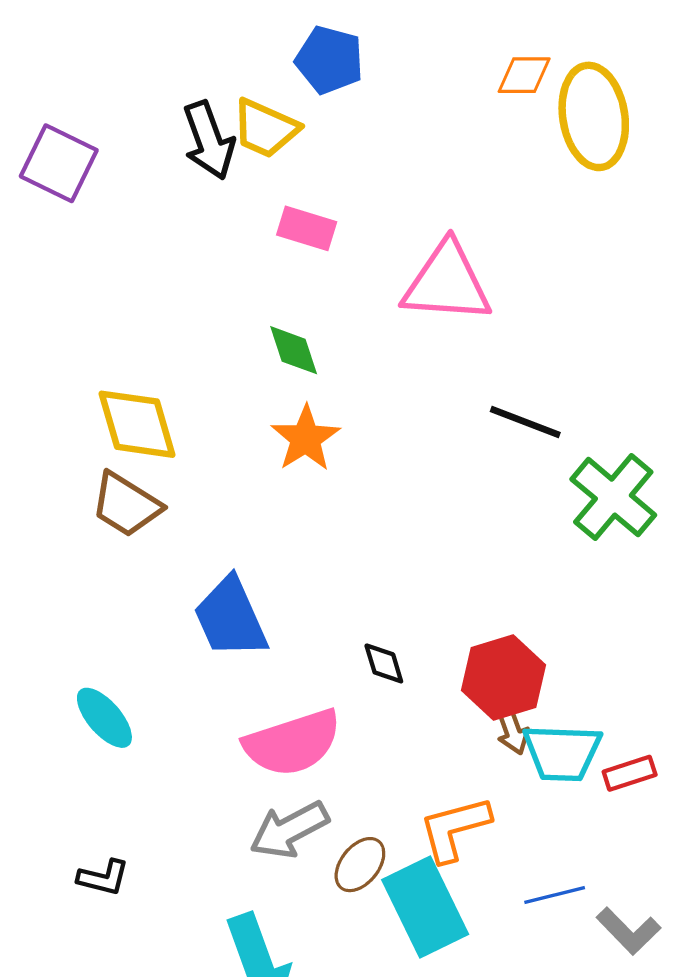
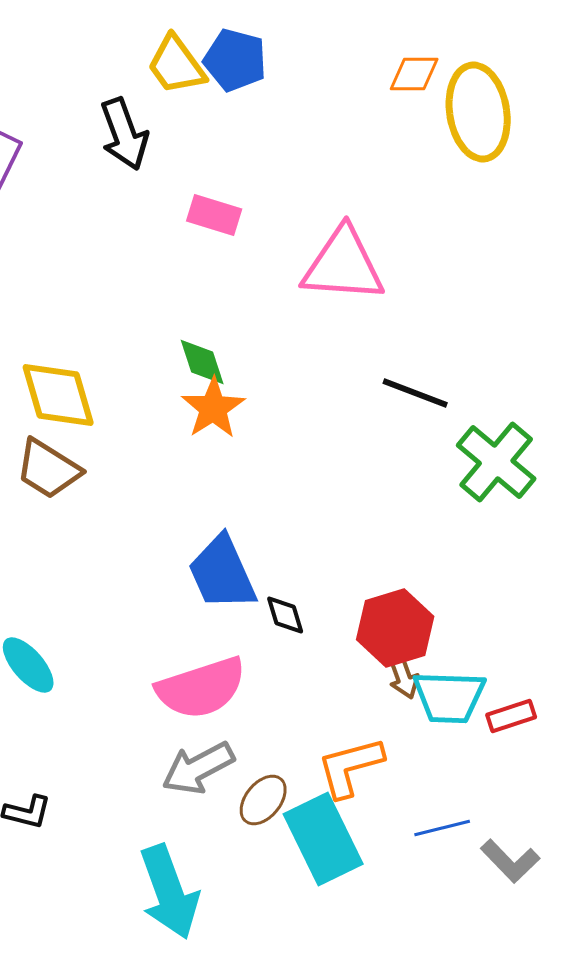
yellow trapezoid: (265, 128) -> (176, 65), moved, turned 30
green diamond: (294, 350) -> (202, 362), moved
blue trapezoid: (231, 618) -> (222, 573), moved

